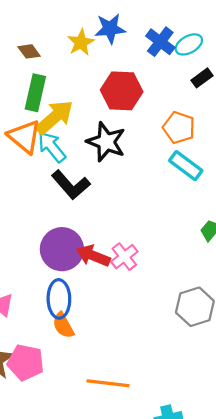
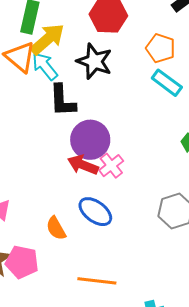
black L-shape: (71, 185) -> (62, 101), turned 39
purple circle: (62, 249) -> (90, 140), moved
blue ellipse: (59, 299) -> (95, 212), moved, turned -52

